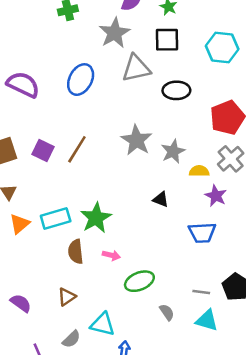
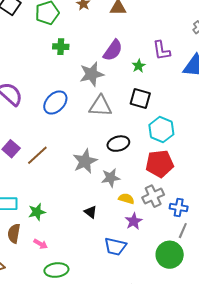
black square: (167, 40) -> (140, 99), moved
cyan hexagon: (222, 47) -> (161, 130), moved
black ellipse: (176, 90) -> (118, 144), moved, turned -30
green star: (96, 218) -> (37, 212), size x0.7

